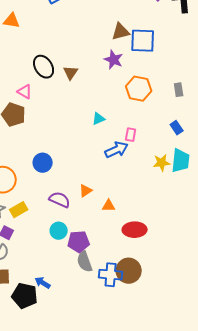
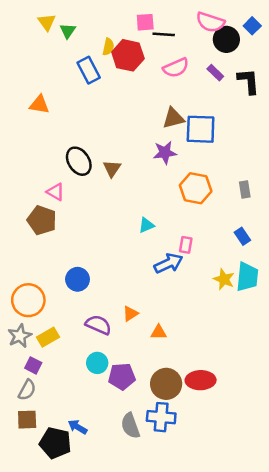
purple star: (114, 60) -> (165, 153), turned -30
yellow star: (162, 163) -> (224, 279), turned 30
red ellipse: (135, 230) -> (201, 380), moved
gray semicircle: (85, 262) -> (130, 426), moved
brown circle: (129, 271) -> (166, 384), moved

